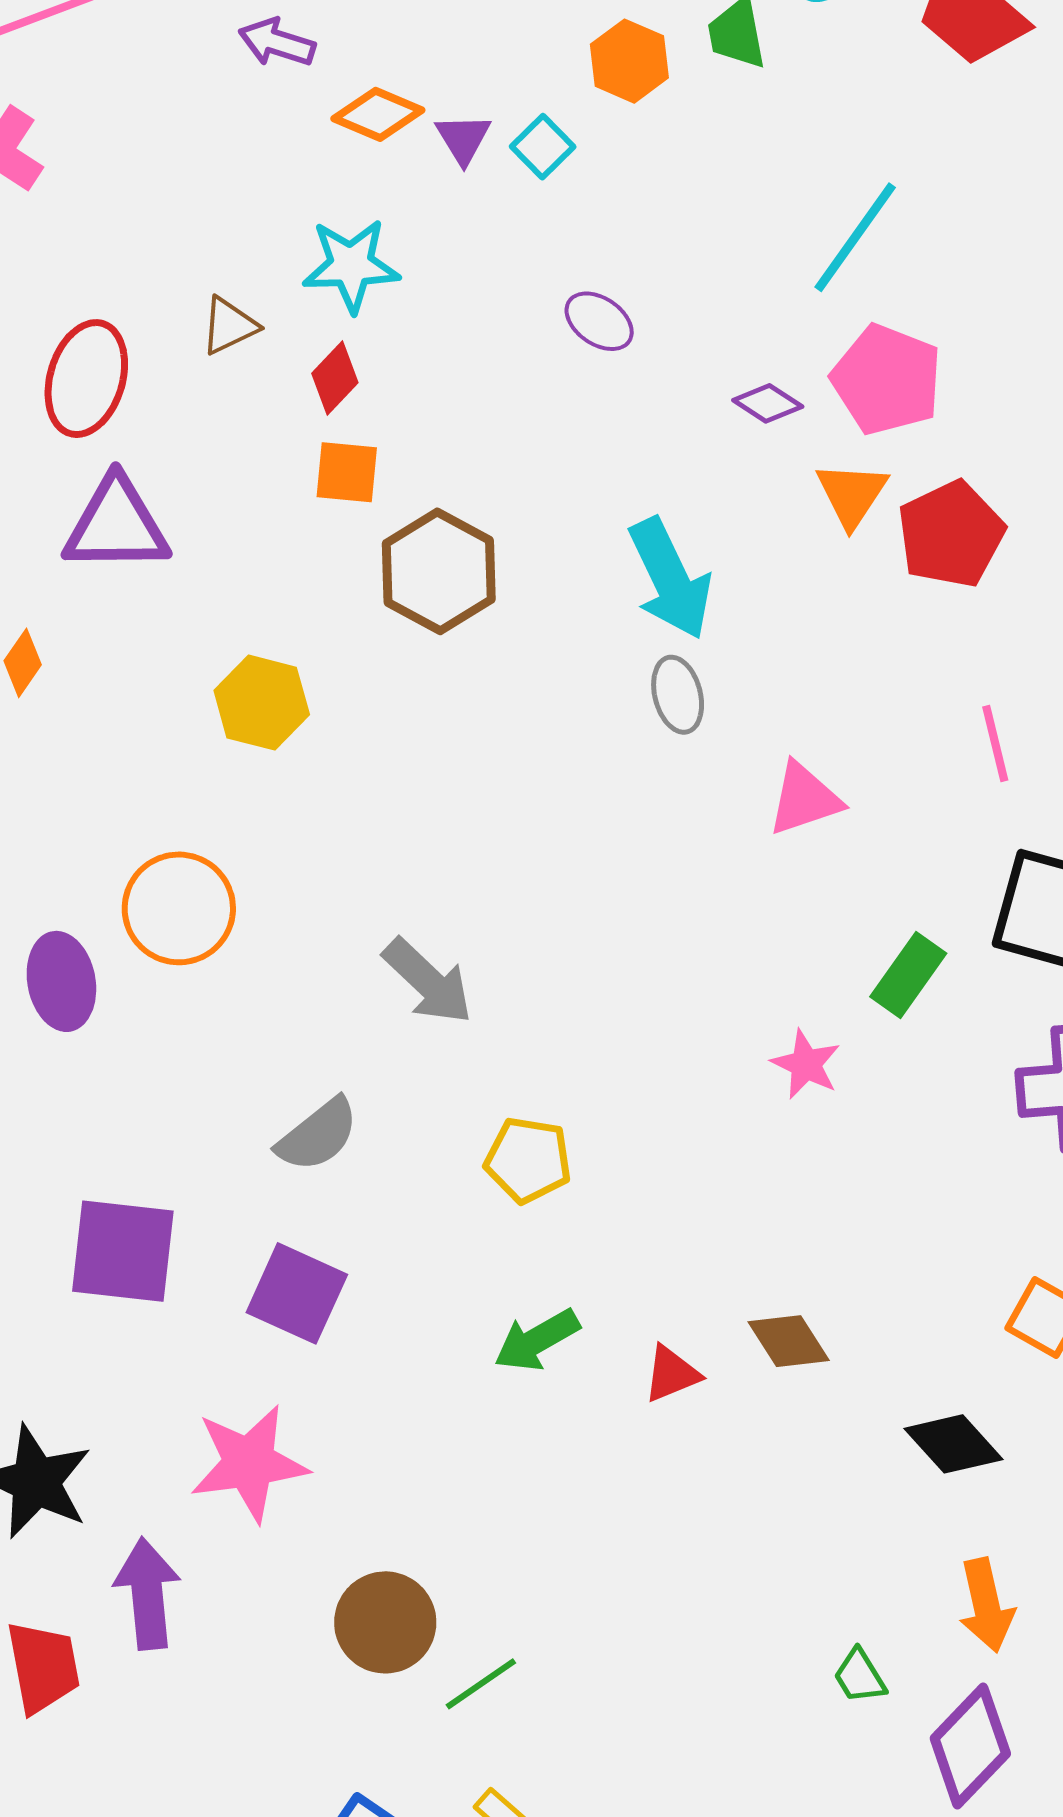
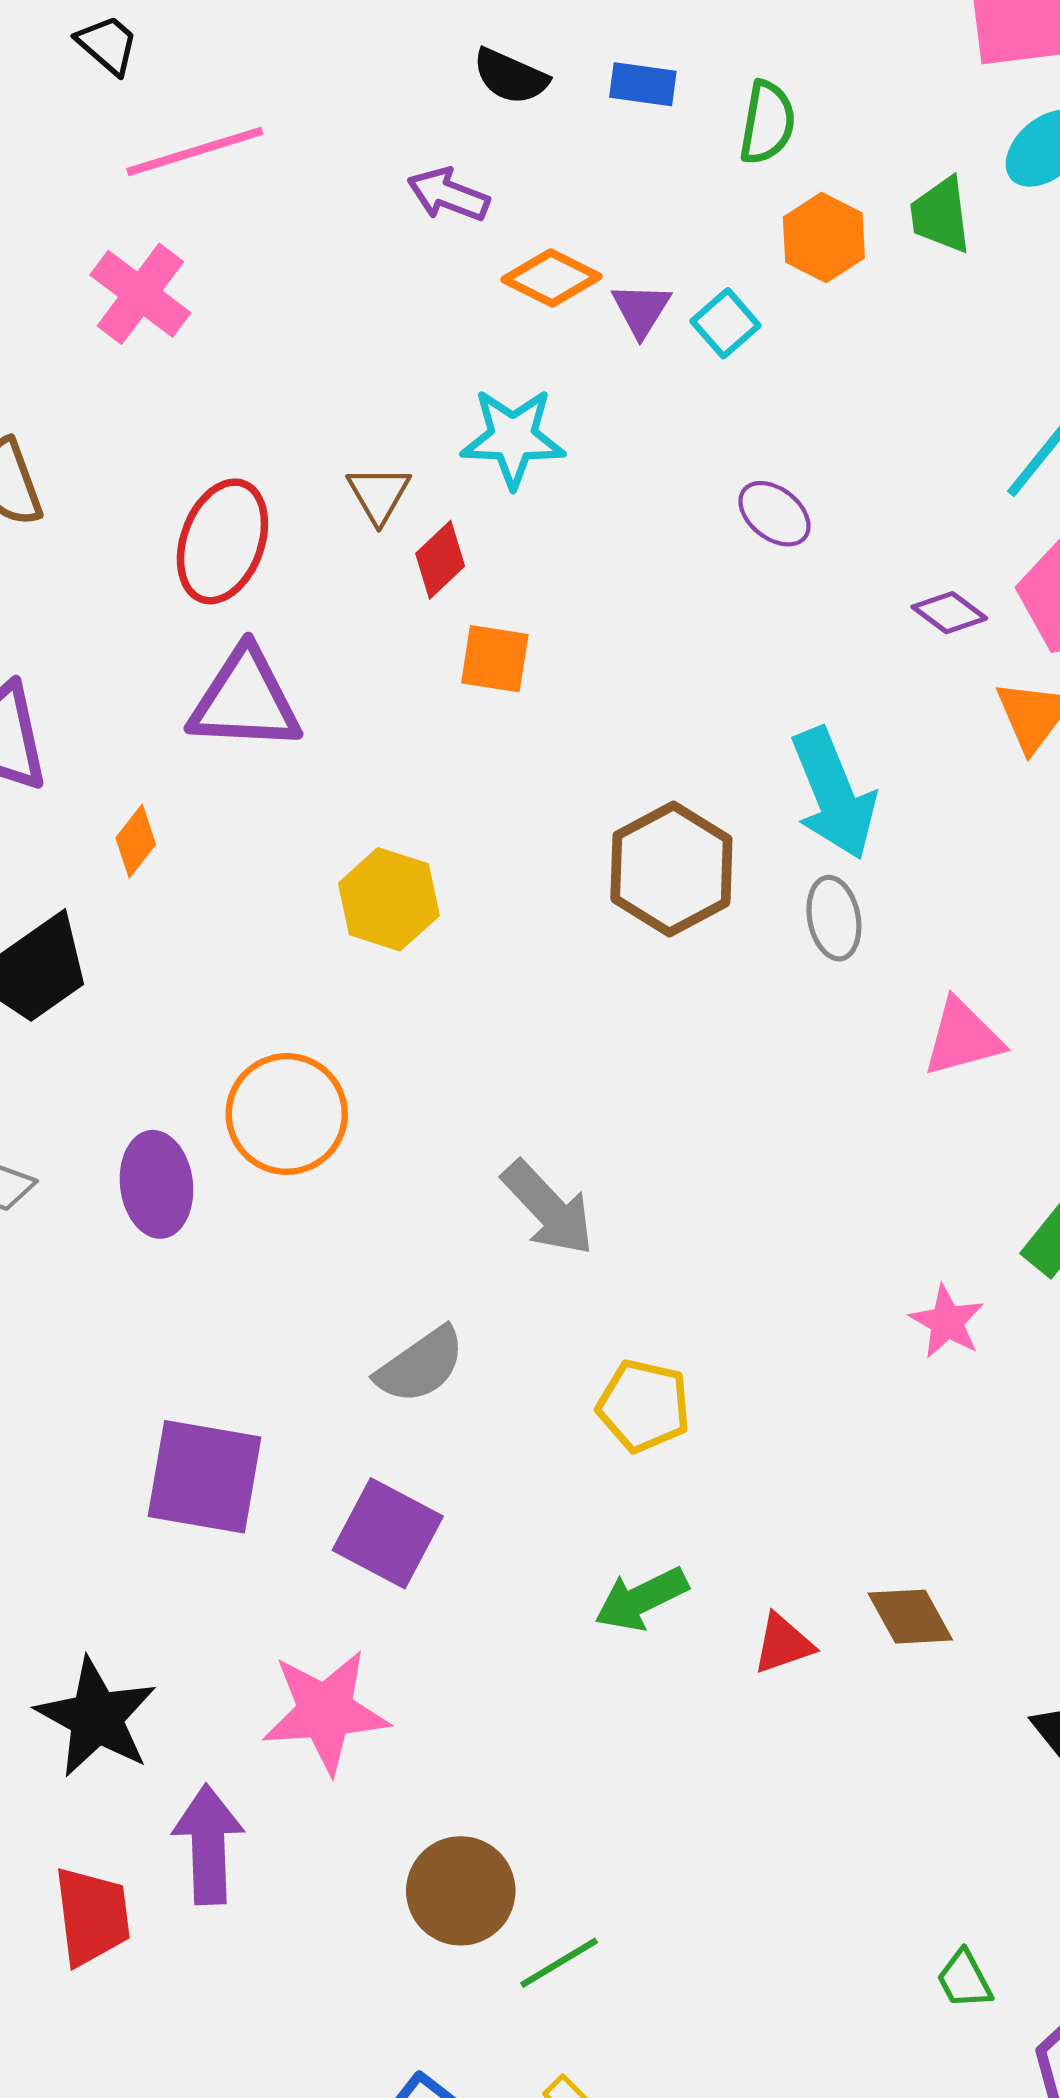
brown triangle: (229, 326) -> (379, 494), turned -38
red diamond: (335, 378) -> (440, 560), moved
brown hexagon: (439, 571) -> (671, 869), moved

